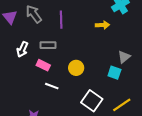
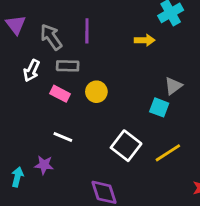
gray arrow: (34, 14) -> (51, 37), moved
yellow circle: (76, 68) -> (96, 92), moved
white line: (52, 86) -> (63, 137), moved

